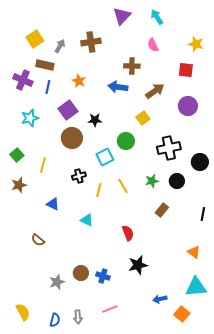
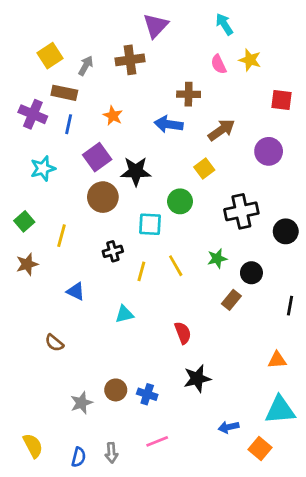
purple triangle: (122, 16) -> (156, 26), moved
yellow star: (196, 44) -> (250, 60), moved
red square: (186, 70) -> (281, 100), moved
black star: (95, 120) -> (136, 171), size x1.5
cyan square: (105, 157) -> (150, 224), turned 30
black circle: (177, 181) -> (251, 273), moved
cyan triangle: (87, 220) -> (124, 314), turned -40
orange triangle: (194, 252) -> (277, 360), turned -40

